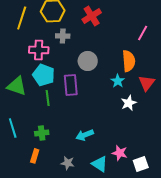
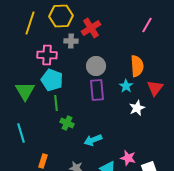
red cross: (92, 16) -> (91, 28), moved
pink line: (143, 33) -> (147, 25), moved
purple rectangle: (71, 85) -> (97, 90), moved
green triangle: (17, 86) -> (25, 91), turned 40
green cross: (42, 133) -> (67, 123), moved, turned 32

